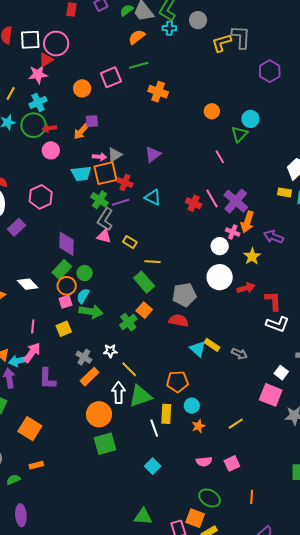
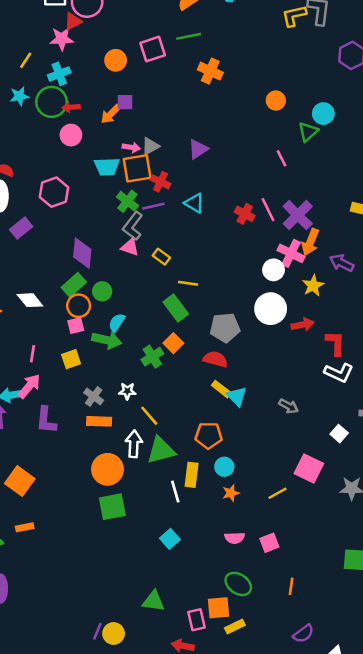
pink cross: (233, 232) -> (291, 253), size x1.5
cyan semicircle: (83, 296) -> (117, 323), moved
yellow rectangle: (212, 345) -> (221, 389), moved
orange rectangle: (90, 377) -> (99, 421), turned 42
pink square: (271, 395) -> (309, 469), moved
orange square: (195, 518) -> (218, 608), turned -30

